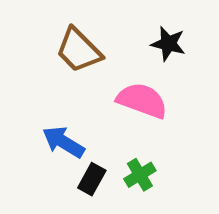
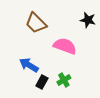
black star: (168, 44) -> (88, 20), moved

